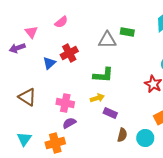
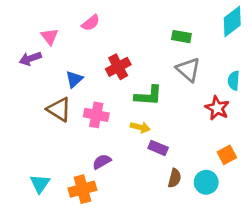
gray triangle: (107, 40) -> (188, 70), moved, turned 42
red cross: (69, 53) -> (118, 67), moved
brown triangle: (27, 97) -> (59, 109), moved
yellow arrow: (97, 98) -> (140, 127), turned 32
pink cross: (65, 103) -> (96, 115), moved

